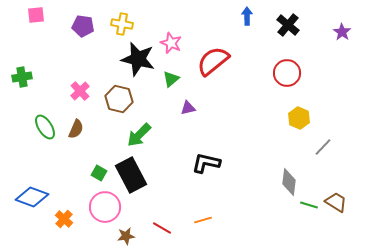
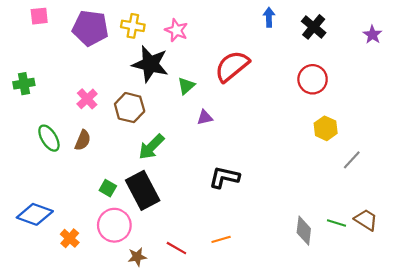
purple pentagon: (83, 26) -> (90, 28), size x1.5
pink star: (171, 43) -> (176, 30), moved
gray diamond: (289, 182) -> (304, 231), moved

